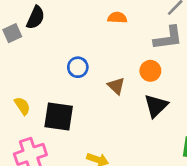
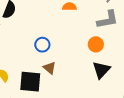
brown triangle: (116, 86) -> (50, 68), moved

